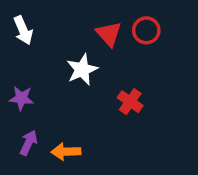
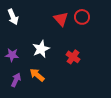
white star: (82, 70) -> (41, 49), moved
orange arrow: (66, 152) -> (37, 75), moved, turned 42

